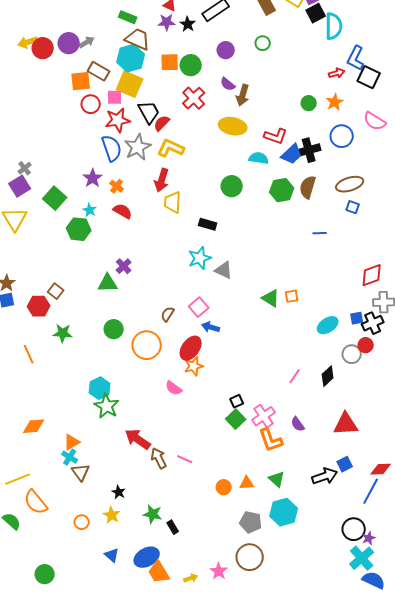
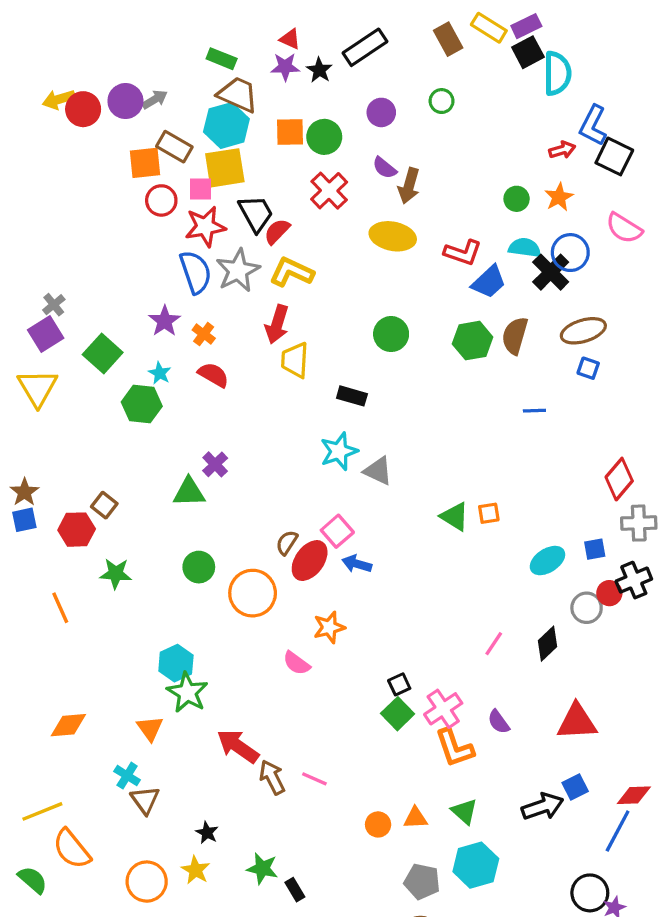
yellow square: (130, 84) -> (225, 168), turned -32
black cross: (309, 150) -> (551, 272), moved, turned -30
cyan semicircle: (259, 158) -> (525, 248), moved
red diamond: (372, 275) -> (619, 479), turned -30
black cross: (373, 323) -> (634, 580), moved
red ellipse: (191, 348) -> (310, 561), moved
orange triangle: (72, 442) -> (150, 728), moved, turned -36
orange circle: (82, 522) -> (147, 882), size x1.6

